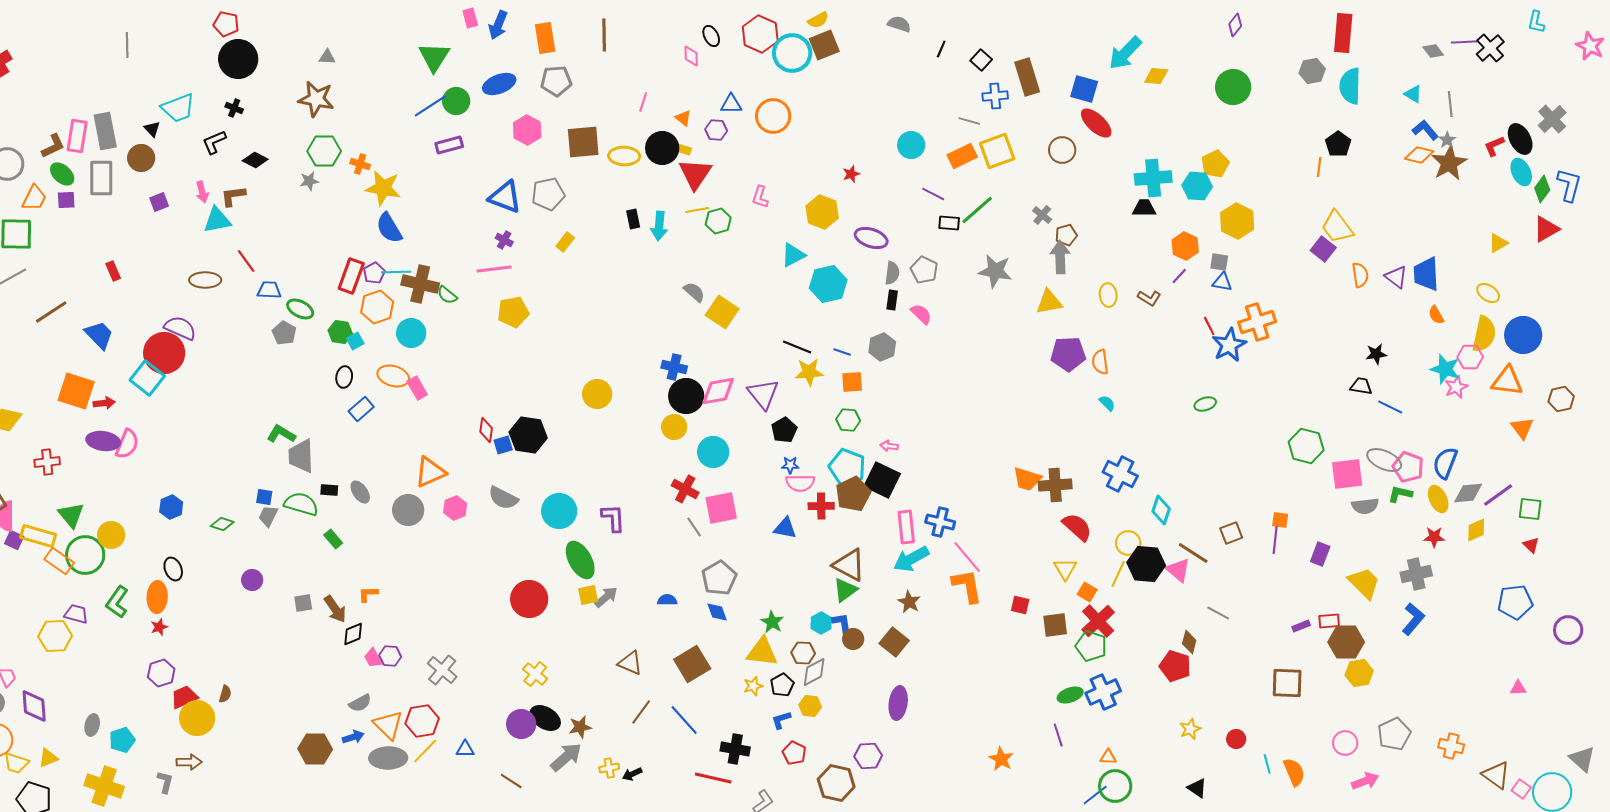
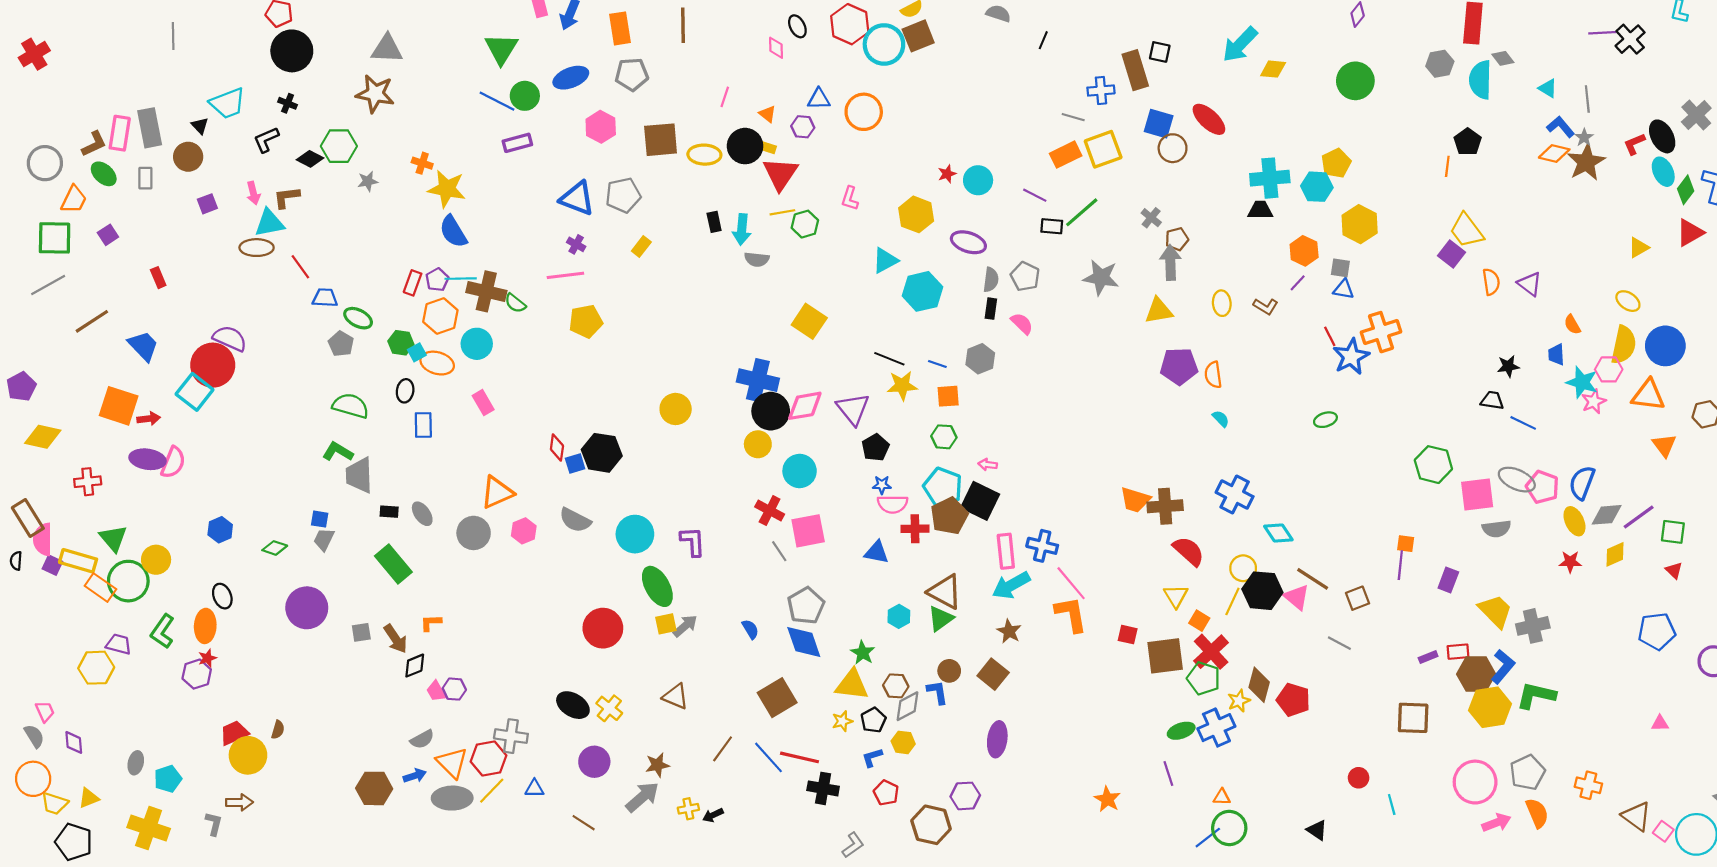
gray diamond: (1433, 51) -> (1503, 58), moved
gray triangle: (327, 57) -> (387, 49), size x1.8
black square: (981, 60) -> (1160, 52), moved, turned -30
blue square: (1084, 89) -> (1159, 124), moved
blue line: (430, 106) -> (497, 101), turned 60
cyan circle: (911, 145) -> (978, 180), moved
green hexagon: (324, 151) -> (339, 146), moved
gray rectangle: (101, 178) -> (145, 178), size x0.6
purple square: (66, 200) -> (108, 235), moved, turned -30
blue trapezoid: (1426, 274) -> (1556, 354), moved, size x0.6
red rectangle: (351, 276) -> (413, 283), size x0.7
brown ellipse: (205, 280) -> (257, 248), moved
gray semicircle: (694, 292) -> (757, 259), moved, turned 145
blue cross: (674, 367) -> (758, 380), size x1.5
orange ellipse: (393, 376) -> (437, 363), moved
blue rectangle: (361, 409) -> (423, 425), turned -50
green L-shape: (1400, 494) -> (1536, 695), moved, size x1.5
green semicircle: (301, 504) -> (351, 406), moved
cyan diamond: (1161, 510) -> (1278, 533), turned -52
brown square: (1231, 533) -> (1358, 598), moved
green rectangle: (333, 539) -> (393, 564), size x1.8
gray cross: (1416, 574) -> (1533, 626), moved
purple circle: (252, 580) -> (307, 608), size x1.8
blue semicircle: (667, 600) -> (750, 629), turned 60
blue diamond: (717, 612) -> (804, 642), size x1.6
blue L-shape: (1413, 619) -> (1503, 667), moved
cyan hexagon: (821, 623) -> (899, 616), moved
blue L-shape: (842, 624) -> (937, 692), moved
brown square: (1055, 625) -> (1165, 656), size x1.4
brown diamond: (1189, 642) -> (1259, 685), moved, size x1.4
brown triangle: (630, 663) -> (676, 697), moved
gray cross: (442, 670) -> (511, 736), moved, turned -32
purple hexagon: (161, 673) -> (197, 674), moved
yellow hexagon: (1359, 673) -> (1490, 707), size x1.4
purple diamond: (34, 706) -> (74, 742), size x0.7
black ellipse: (545, 718) -> (573, 705), moved
yellow star: (1190, 729) -> (1239, 701), moved
pink circle: (1345, 743) -> (1475, 782), size x1.6
orange semicircle: (1294, 772) -> (1537, 813), moved
red line: (713, 778) -> (800, 757), moved

